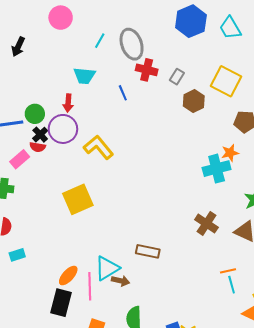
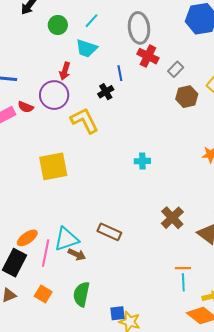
cyan line: (100, 41) -> (91, 21), moved
green circle: (35, 114) -> (58, 25), moved
black cross: (40, 135) -> (106, 92), moved
cyan cross: (217, 169) -> (142, 161), moved, size x0.6

